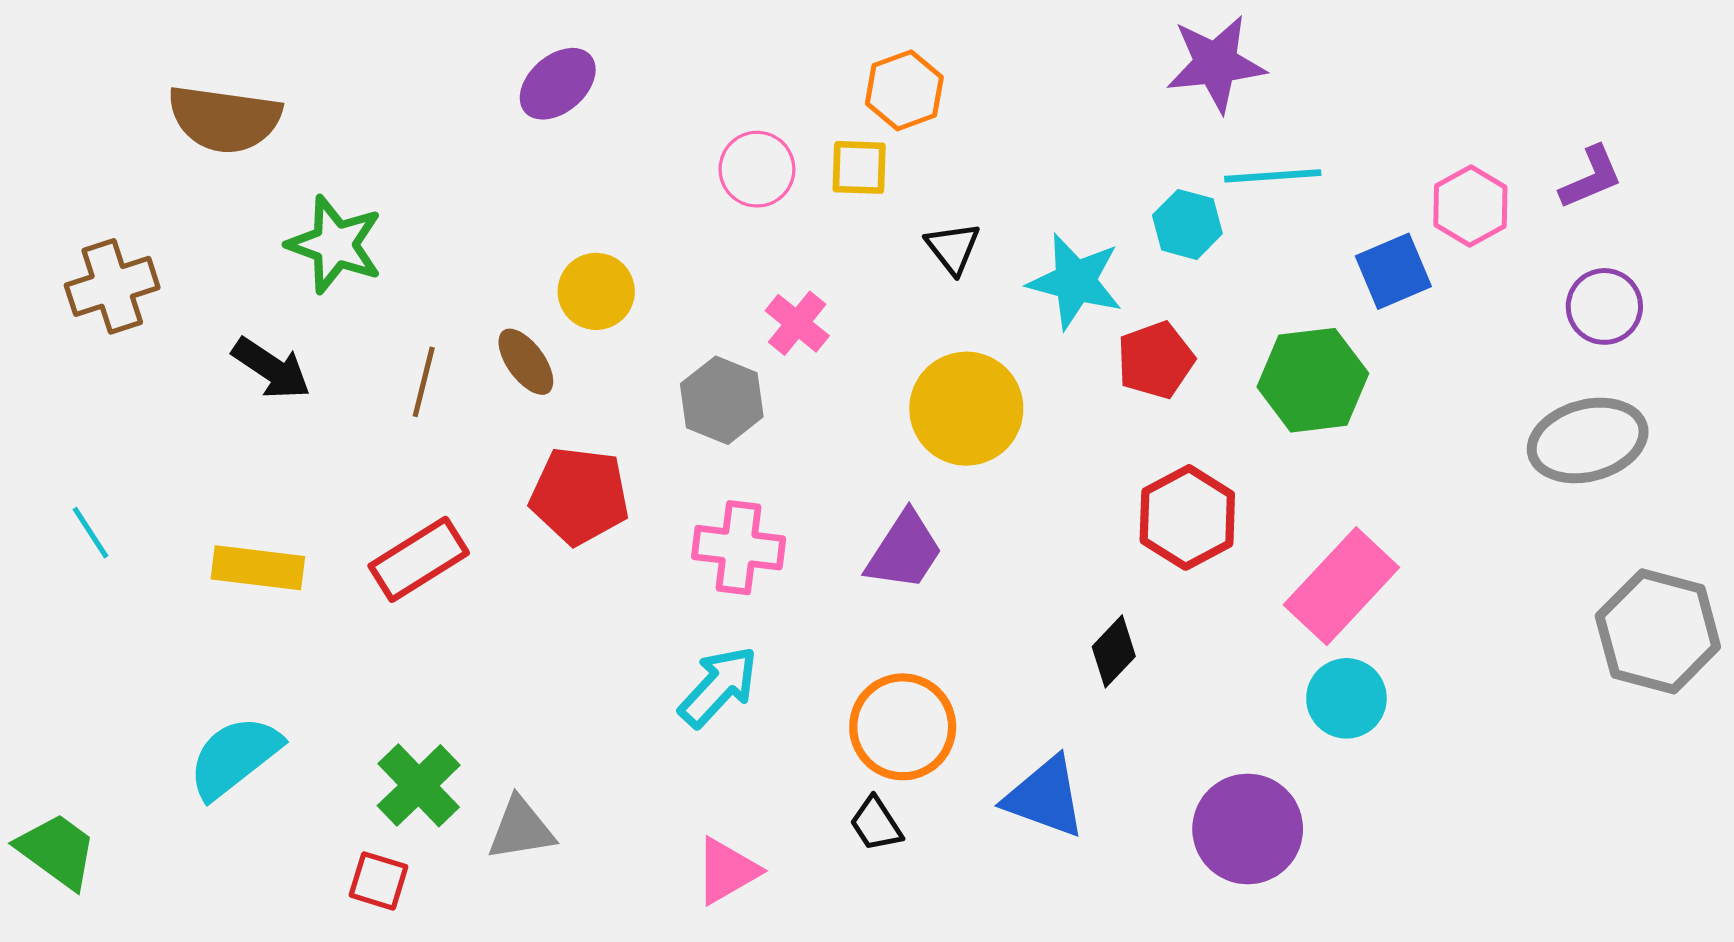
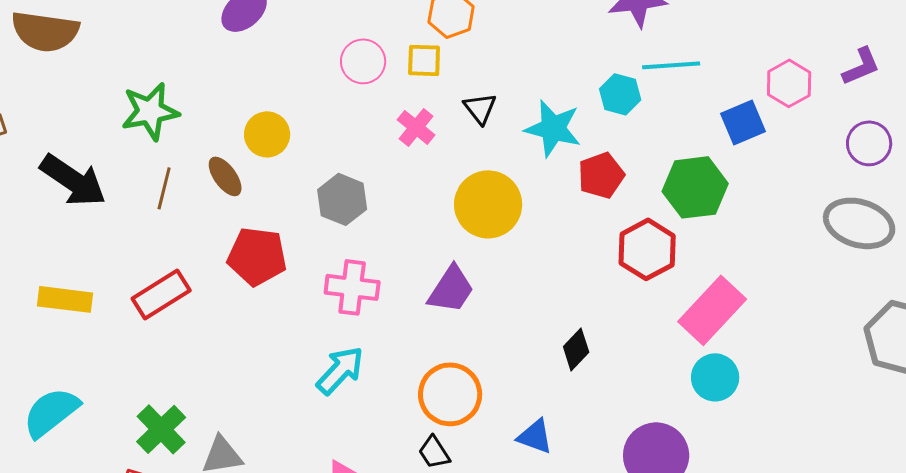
green star: (335, 245) -> (150, 111), moved, turned -30
pink cross: (797, 323) -> (416, 127), moved
black arrow: (271, 368) -> (73, 180), size x1.4
gray ellipse: (1588, 440) -> (859, 223), turned 32
red hexagon: (1187, 517) -> (647, 249), moved
blue triangle: (1045, 797) -> (535, 436), size x0.7

